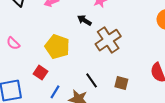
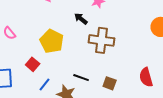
brown cross: (108, 40) -> (102, 40), turned 35
black line: (92, 80) -> (81, 78), turned -42

